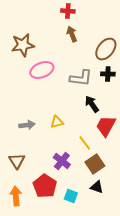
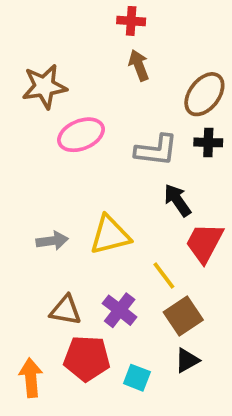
yellow triangle: (57, 122) -> (110, 235), size x1.6
brown triangle: (17, 161) -> (66, 310), moved, turned -48
red pentagon: (45, 186) -> (87, 358), turned -30
black triangle: (97, 187) -> (187, 360), turned -48

